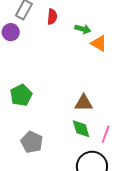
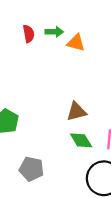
red semicircle: (52, 17) -> (29, 34), moved

